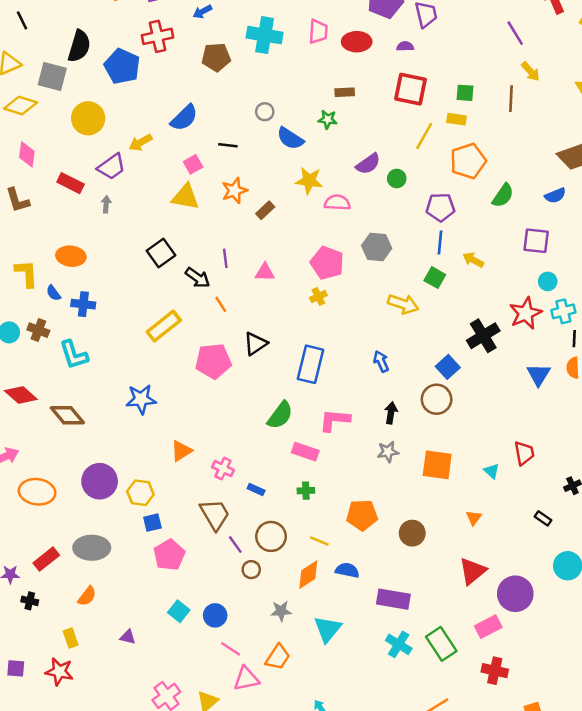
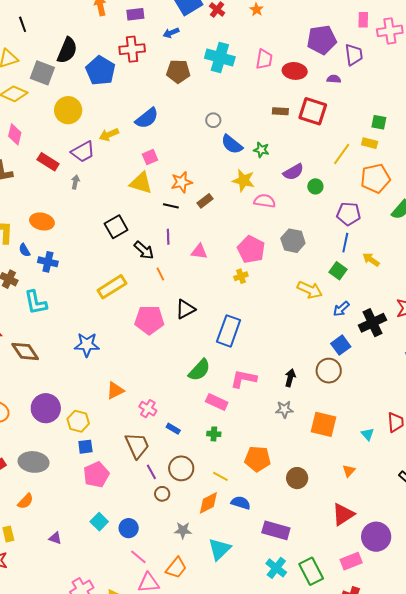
red square: (410, 89) -> (313, 111), moved
green star: (328, 119) -> (261, 150), moved
black line: (228, 145) -> (171, 206), moved
blue arrow: (381, 361) -> (341, 309), moved, turned -114

